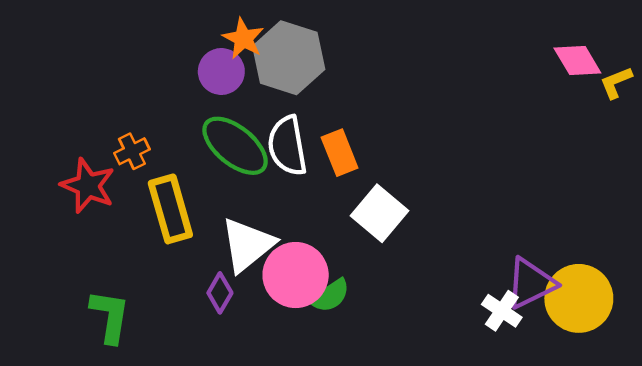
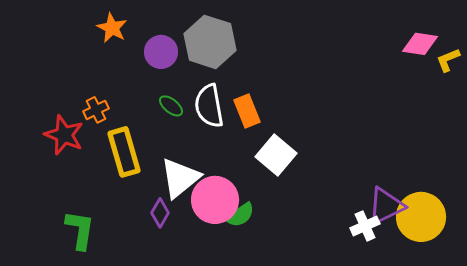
orange star: (243, 39) -> (112, 28), moved
pink diamond: (577, 61) -> (420, 44), turned -51
green ellipse: (235, 146) -> (171, 106), size x0.5
white cross: (502, 311) -> (365, 226), turned 32

